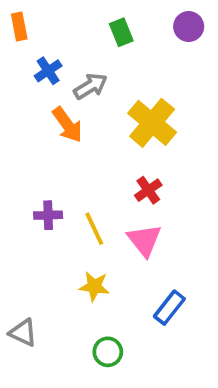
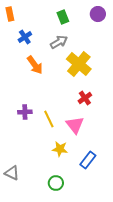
gray arrow: (90, 86) -> (59, 42), moved
red cross: (148, 190) -> (85, 98), moved
yellow star: (94, 286) -> (60, 149), moved

